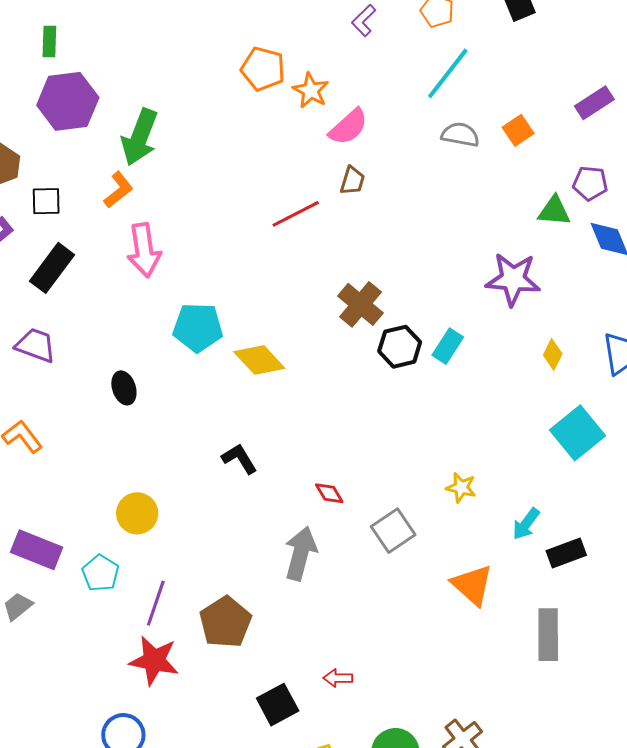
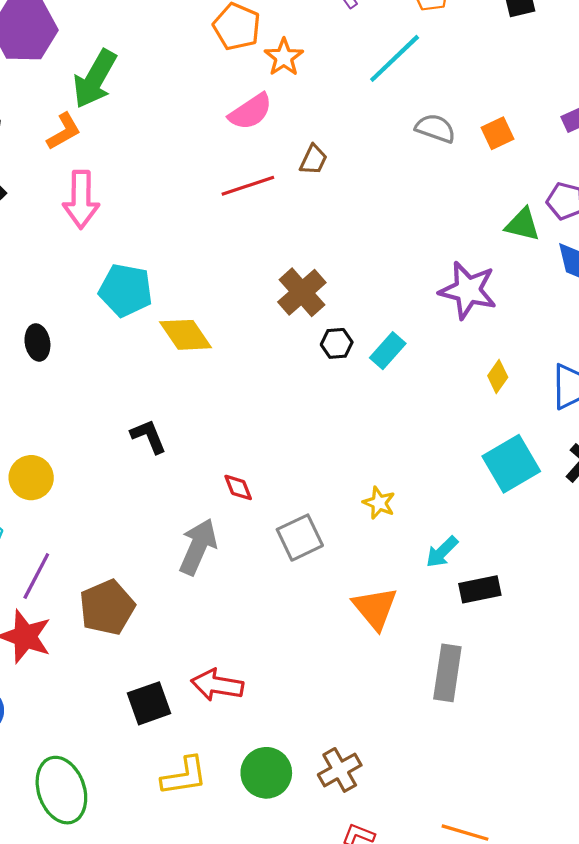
cyan line: (448, 73) -> (395, 58), moved
pink semicircle: (348, 127) -> (250, 112), moved
black hexagon: (400, 347) -> (337, 343), size x0.7
red arrow: (338, 678) -> (217, 685), size x1.6

